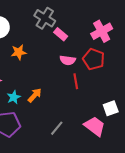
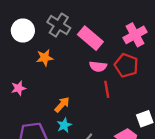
gray cross: (45, 18) -> (59, 25), moved
pink rectangle: (61, 34) -> (90, 38), size x1.6
cyan star: (14, 97) -> (64, 125), moved

